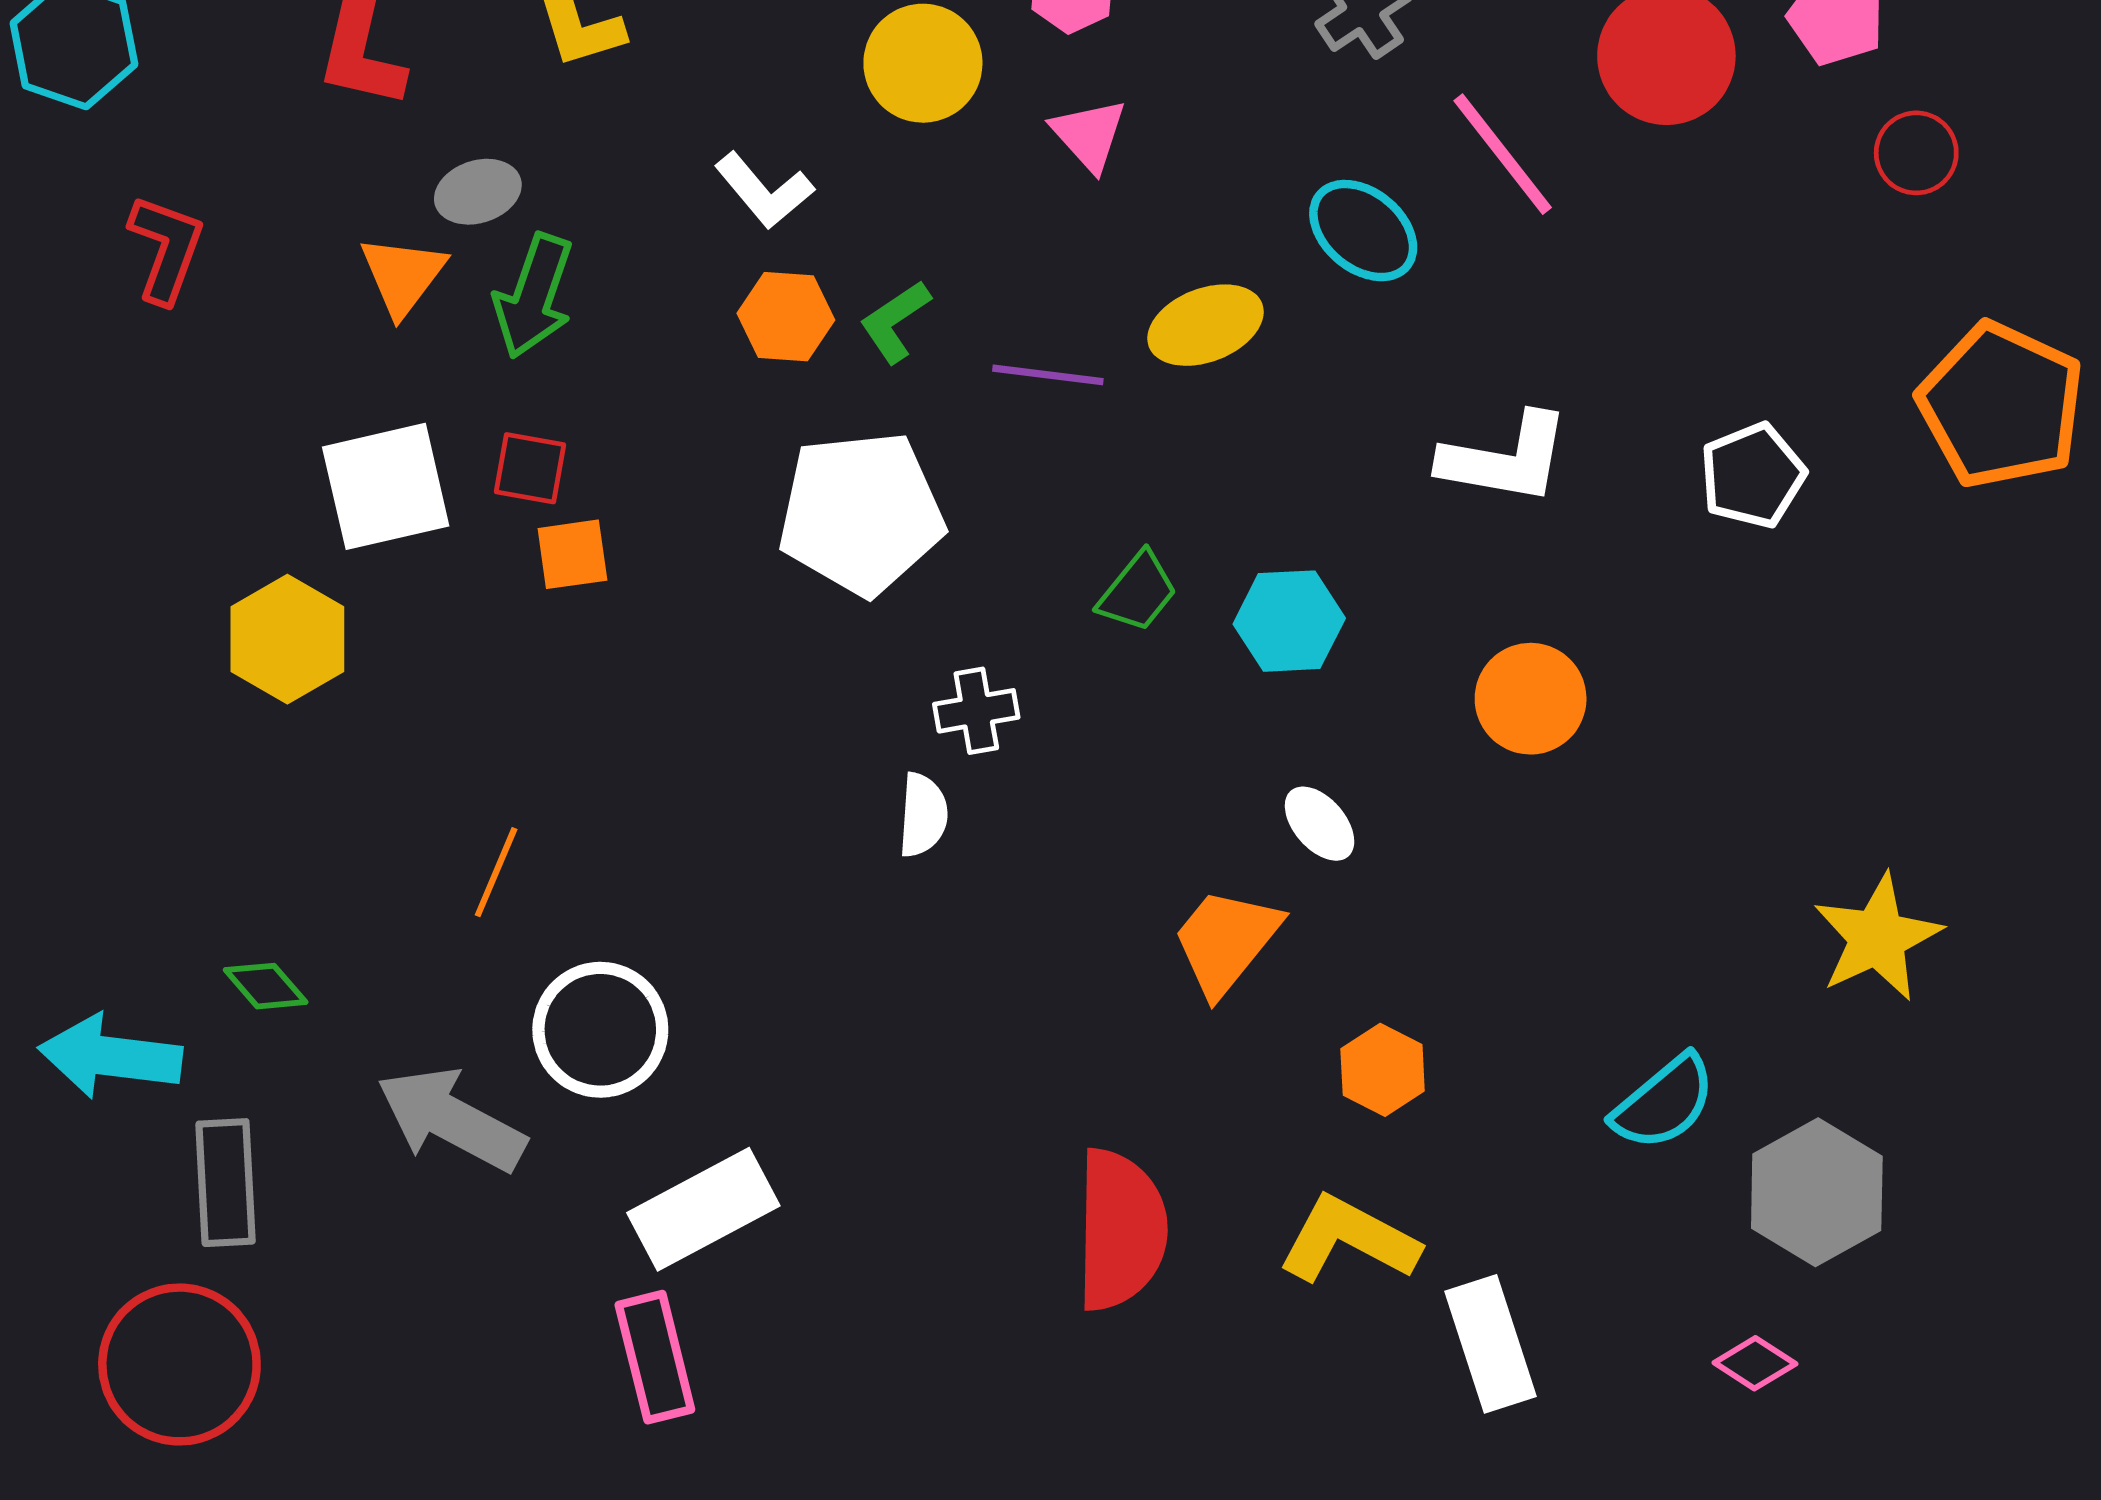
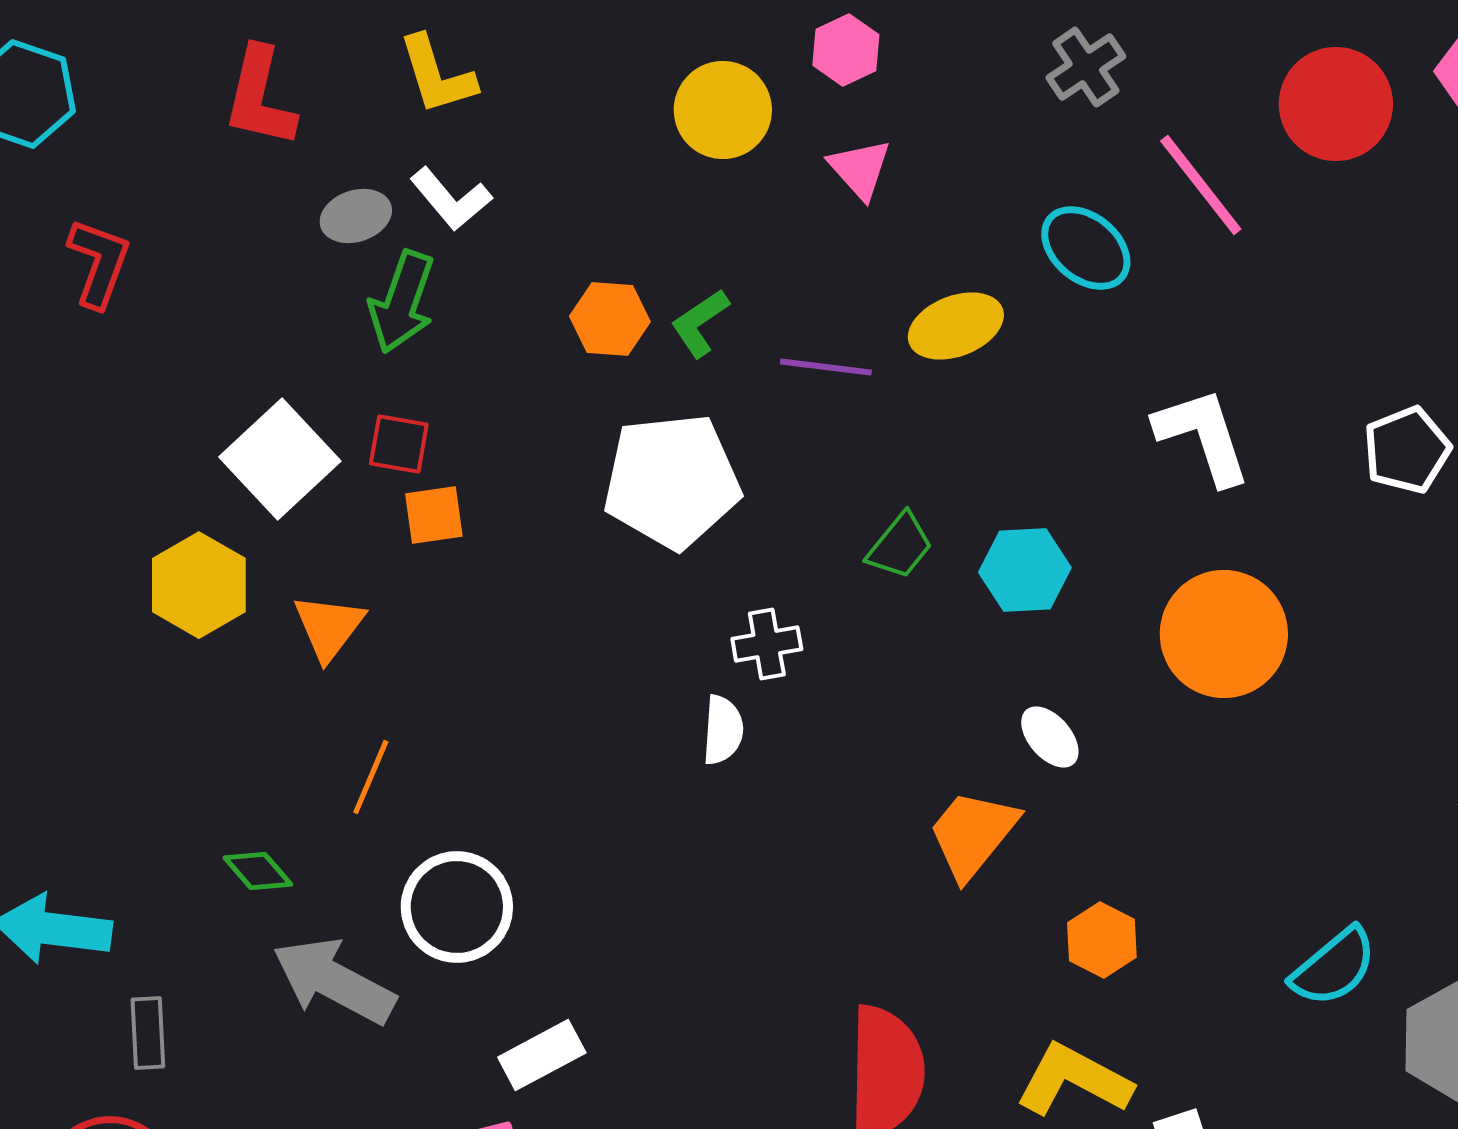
white L-shape: (764, 190) -> (451, 199), moved
orange triangle: (403, 275) -> (329, 627), moved
white L-shape: (1505, 459) -> (1203, 436), turned -118
white square: (386, 486) -> (280, 459), turned -30
orange circle: (1531, 699) -> (1224, 634), size x1.4
green diamond: (266, 986) -> (258, 871), moved
gray rectangle: (226, 1183) -> (148, 1033), size x0.7
white rectangle: (703, 1209) -> (542, 1055), size x0.7

